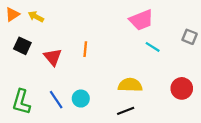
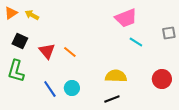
gray square: (190, 37) -> (169, 33), turned -32
orange line: (85, 49) -> (70, 52), moved, turned -56
green L-shape: (21, 102) -> (16, 71), moved

